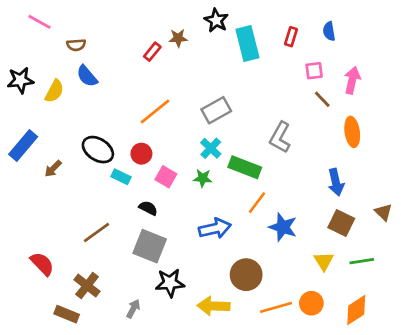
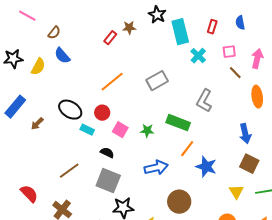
brown semicircle: (76, 45) -> (54, 33), turned -48
cyan cross: (211, 148) -> (198, 56), moved

